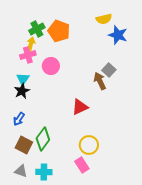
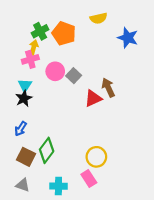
yellow semicircle: (104, 19) -> (99, 18), moved
gray square: (109, 70) -> (74, 76), moved
red triangle: (80, 107) -> (93, 98), moved
cyan cross: (44, 172) -> (58, 186), moved

